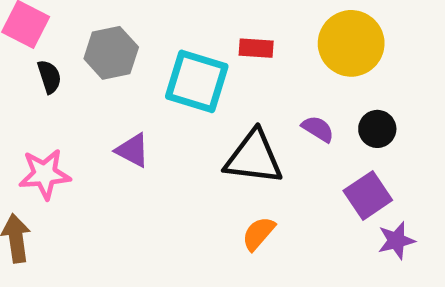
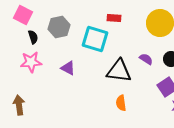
red rectangle: (256, 48) -> (114, 18), moved
pink star: (45, 174) -> (31, 62), moved
orange semicircle: (258, 233) -> (121, 103), turned -49

